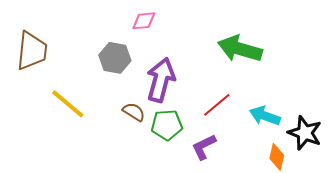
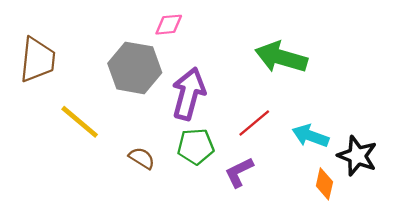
gray hexagon: (115, 58) -> (135, 68), size x1.4
brown semicircle: (134, 112) -> (142, 158), moved

